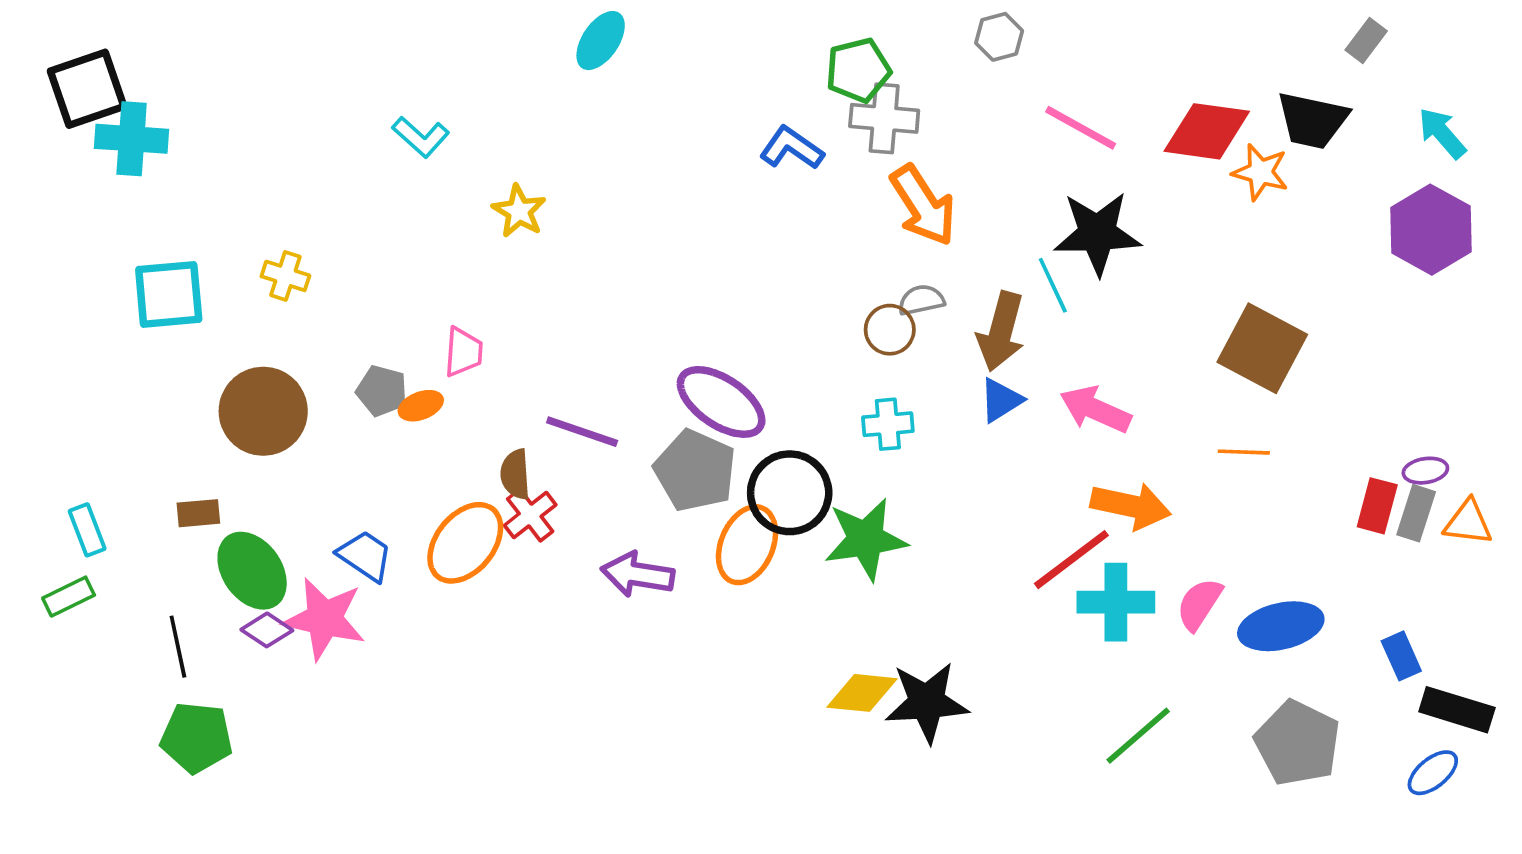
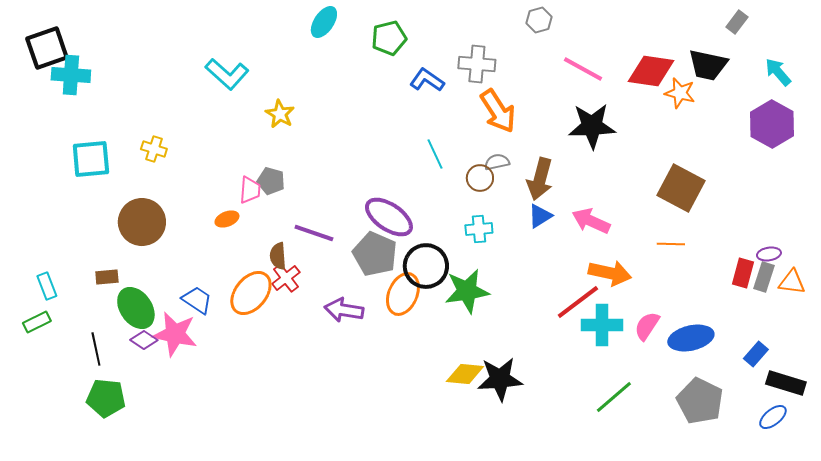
green pentagon: (858, 70) -> (389, 38), moved
cyan L-shape: (421, 137) -> (227, 74), size x1.4
cyan line: (1053, 285) -> (435, 154), moved
gray pentagon: (382, 391) -> (271, 181), moved
blue rectangle: (1401, 656) -> (756, 354), turned 65

